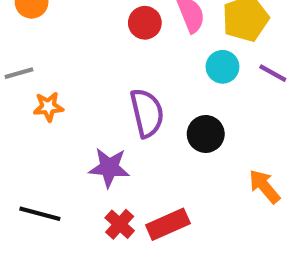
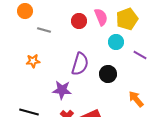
gray line: (19, 73) -> (44, 30), moved, turned 32
purple line: (273, 73) -> (140, 55), moved
purple semicircle: (147, 113) -> (80, 64), turned 30

